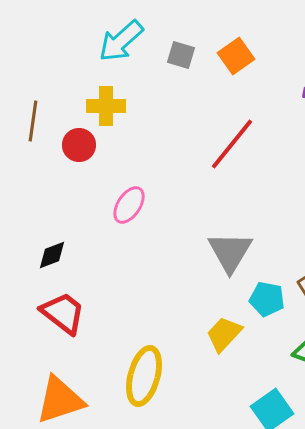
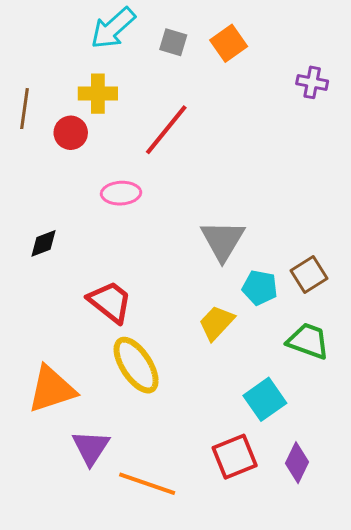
red line: (232, 144) -> (166, 130), moved
pink ellipse: (129, 205) -> (121, 193), turned 54
red trapezoid: (63, 313) -> (110, 302), moved
yellow ellipse: (144, 376) -> (136, 365), turned -48

